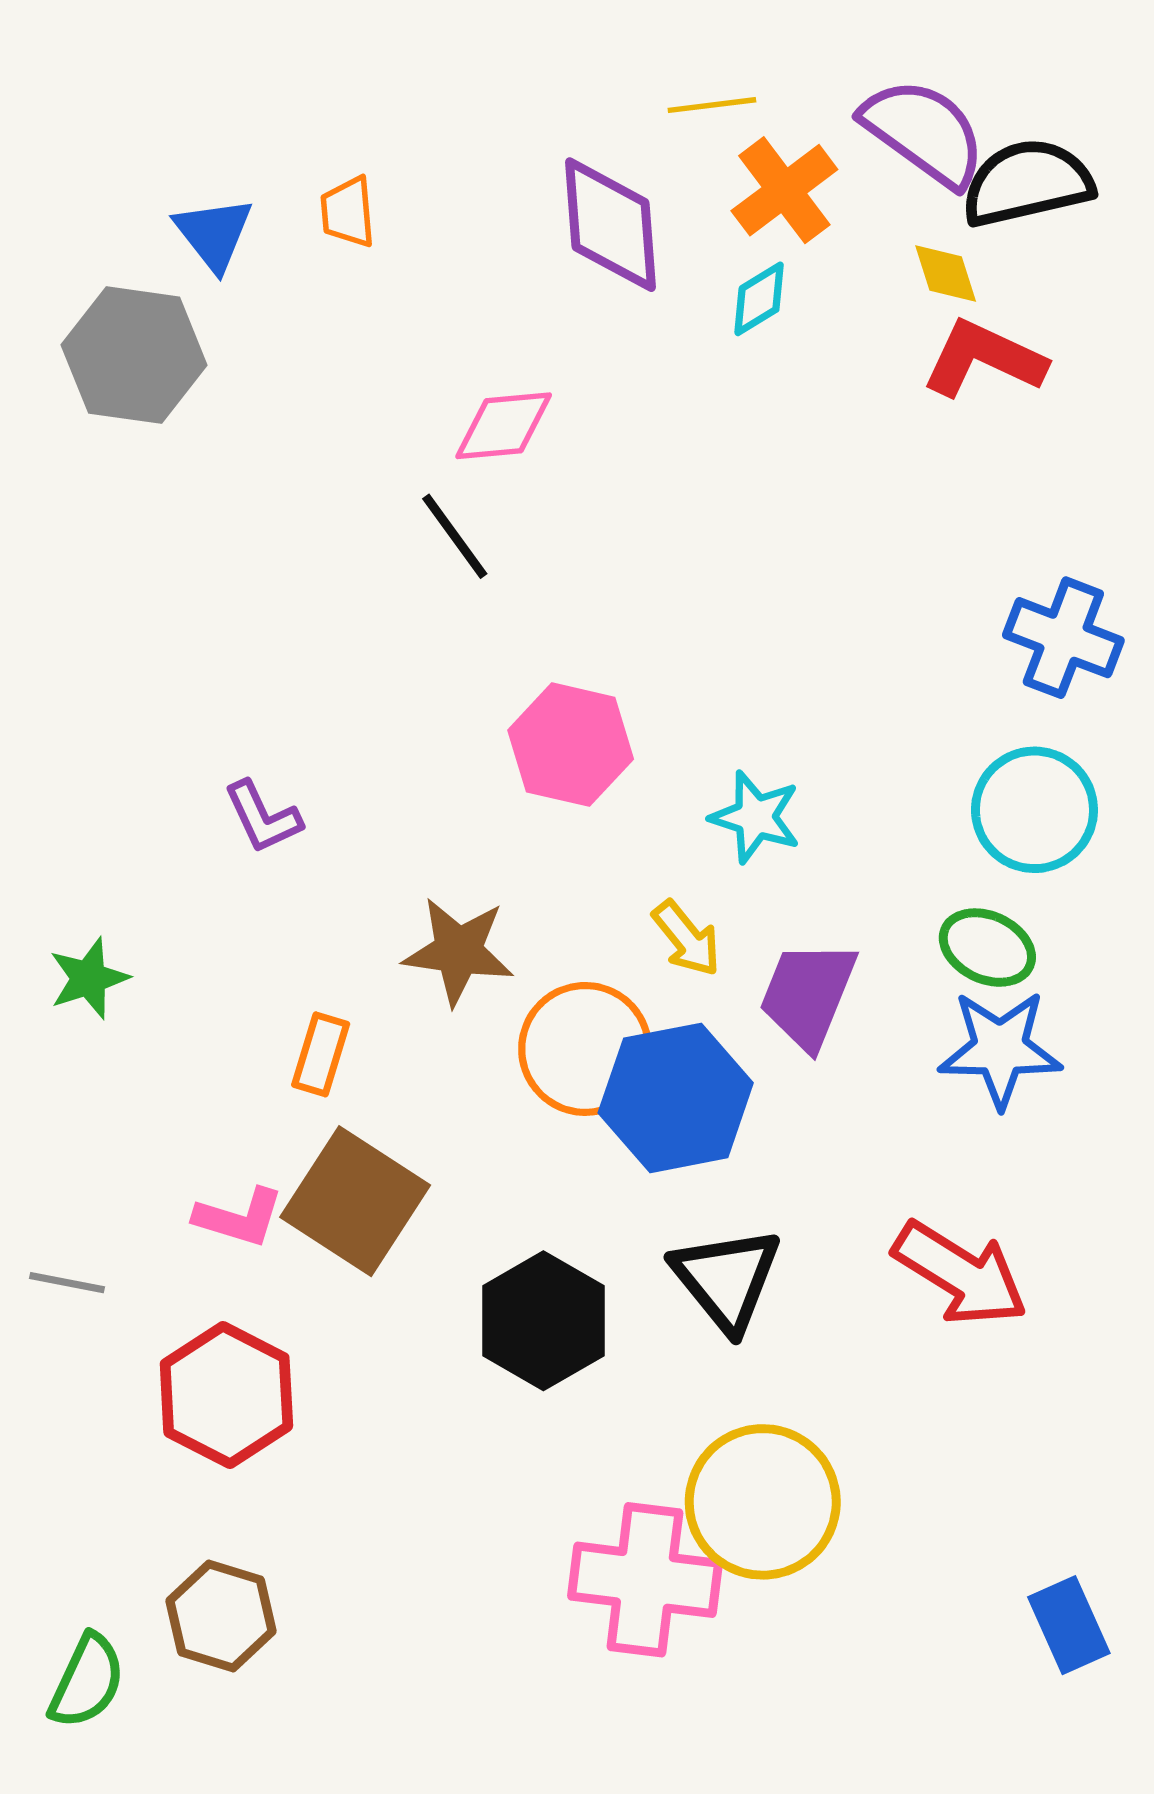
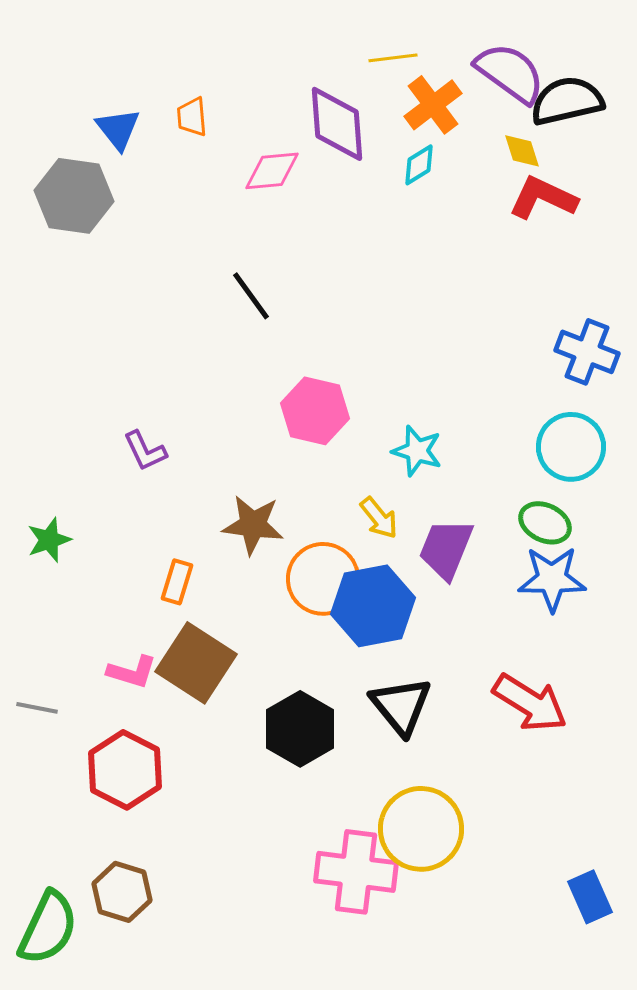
pink diamond: (504, 426) -> (272, 171), moved
green semicircle: (87, 1681) -> (48, 928), size x1.4

